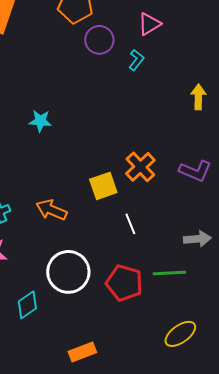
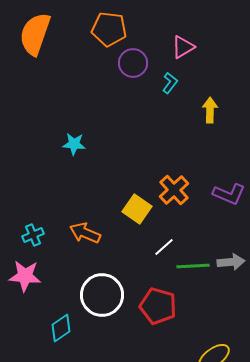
yellow arrow: (198, 97) -> (210, 110), moved
yellow square: (103, 186) -> (137, 209), turned -36
white line: (130, 224) -> (164, 247), turned 70
green line: (169, 273) -> (193, 266), moved

